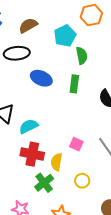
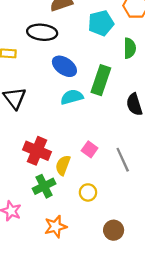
green semicircle: (82, 56) -> (130, 48), moved
green rectangle: (74, 84) -> (101, 80), size x1.4
cyan semicircle: (29, 126) -> (72, 97), moved

